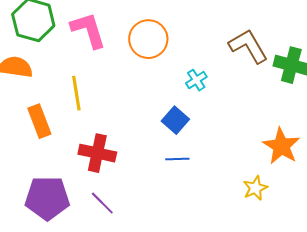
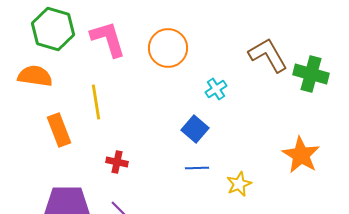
red cross: (97, 153) -> (117, 162), size x0.6
yellow star: (255, 188) -> (239, 184), moved

